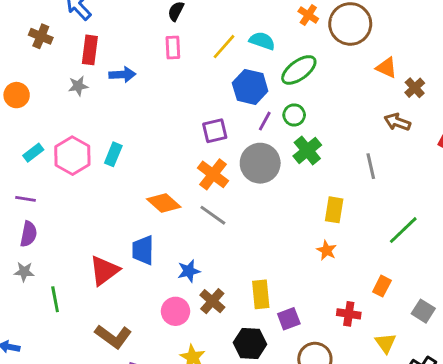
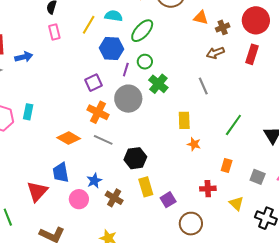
brown cross: (415, 88) -> (223, 27), turned 32
brown arrow: (397, 122) -> (215, 53), turned -30
orange star: (327, 250) -> (194, 144), moved
pink circle: (175, 311) -> (79, 199), moved
black hexagon: (250, 343) -> (135, 158), moved

